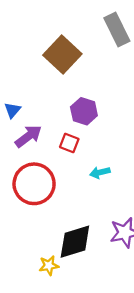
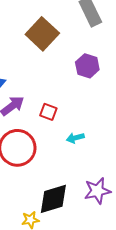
purple hexagon: (84, 111) -> (87, 66), moved

